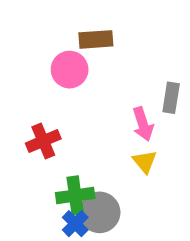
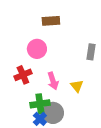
pink circle: (70, 70) -> (37, 49), moved
pink arrow: (143, 124) -> (53, 81), moved

